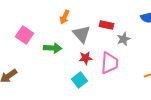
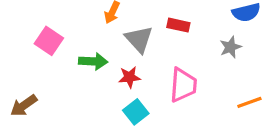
gray star: (124, 39) -> (230, 47), moved
red star: (86, 58) -> (129, 77), moved

